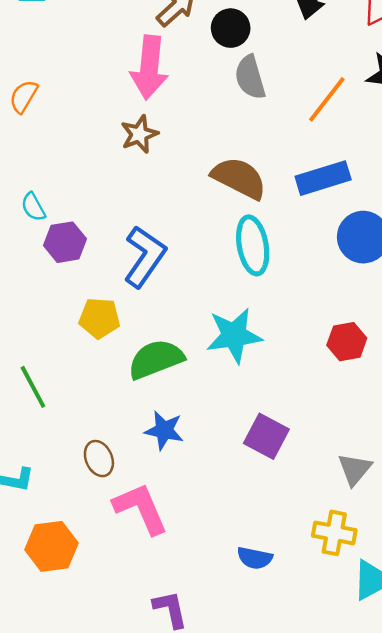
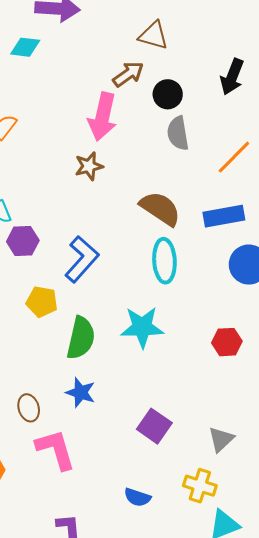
green semicircle: (156, 359) -> (81, 338), turned 117
purple square: (266, 436) -> (154, 426), moved

